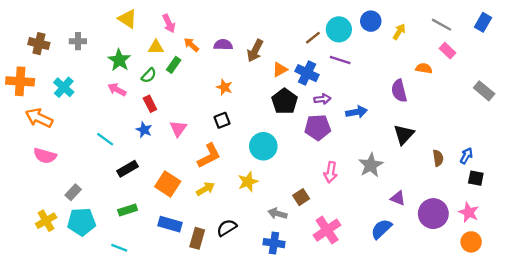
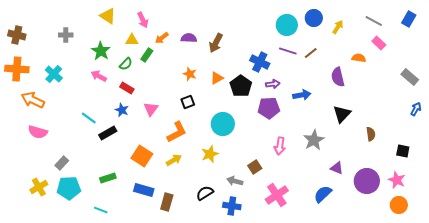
brown line: (313, 38) -> (311, 53), moved
brown cross: (39, 44) -> (17, 35), moved
orange arrow: (191, 45) -> (162, 38), turned -80
orange triangle: (280, 70) -> (217, 78), moved
red rectangle: (150, 104) -> (127, 88), turned -32
blue arrow: (466, 156) -> (416, 109), moved
black rectangle: (128, 169) -> (108, 133), moved
black semicircle: (227, 228) -> (205, 193), moved

